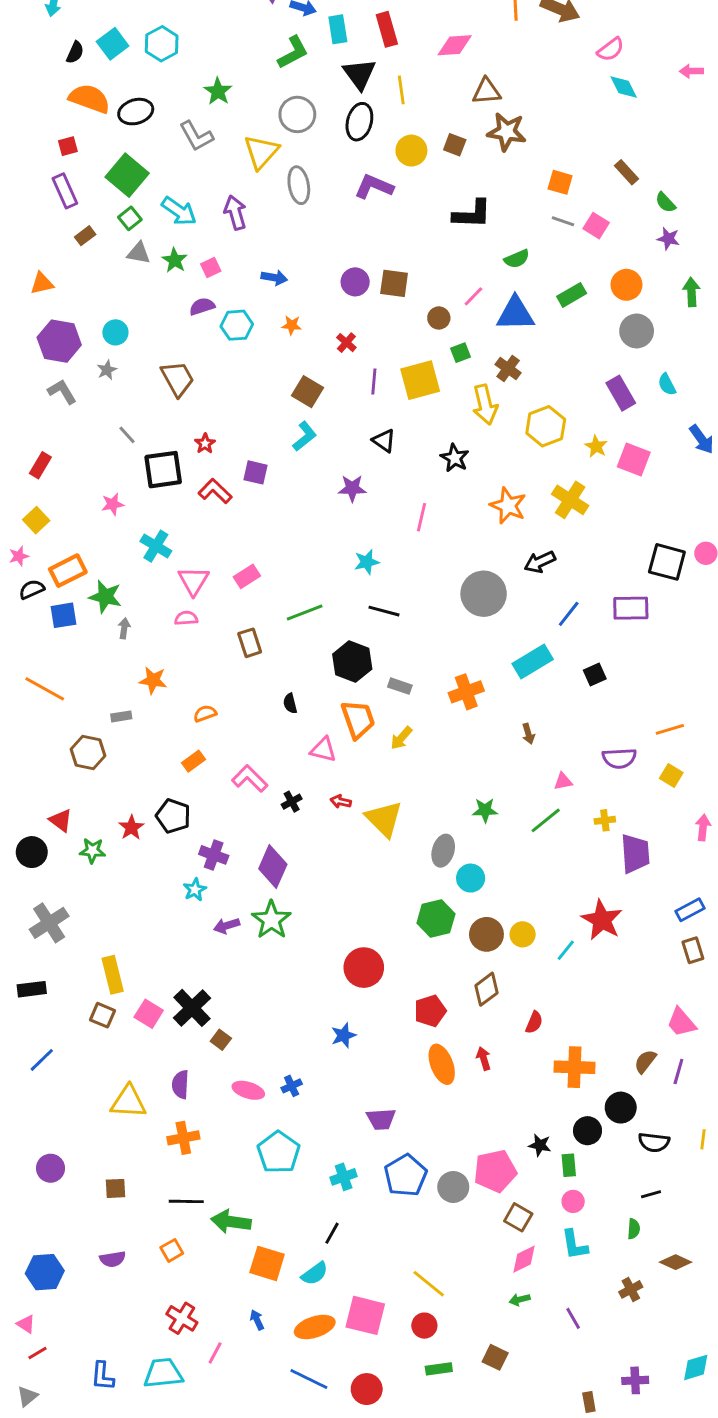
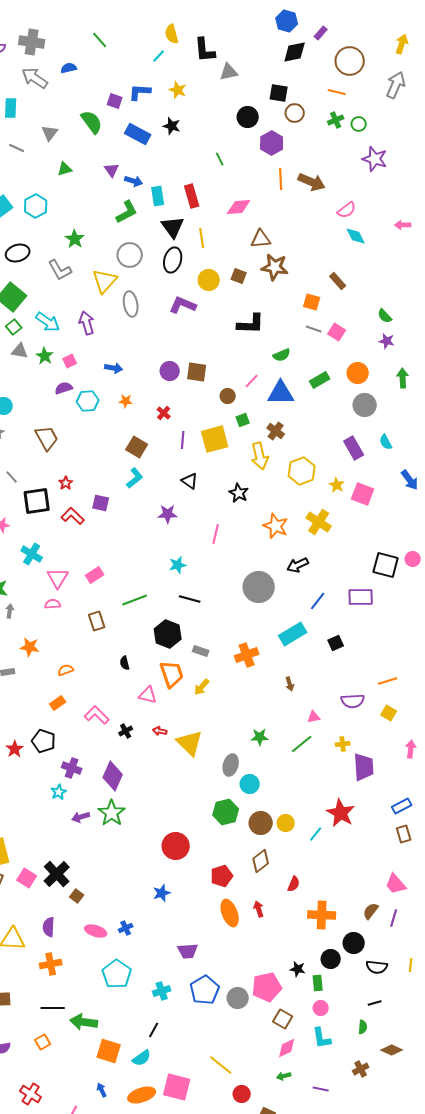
brown rectangle: (626, 172) -> (338, 281), moved
red cross: (182, 1318) -> (31, 1094), moved
purple line: (573, 1318) -> (321, 1089), turned -49
red circle: (424, 1326) -> (242, 1094), moved

